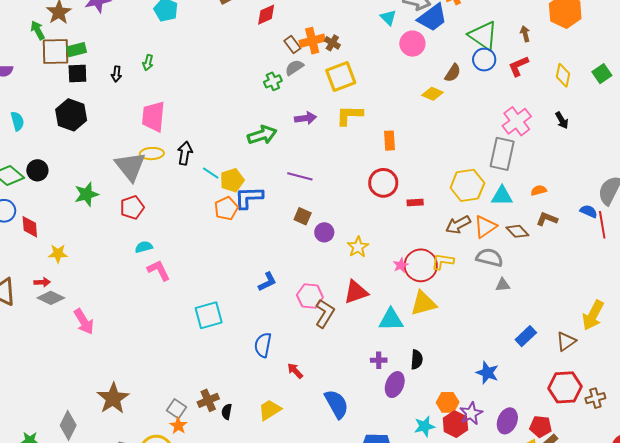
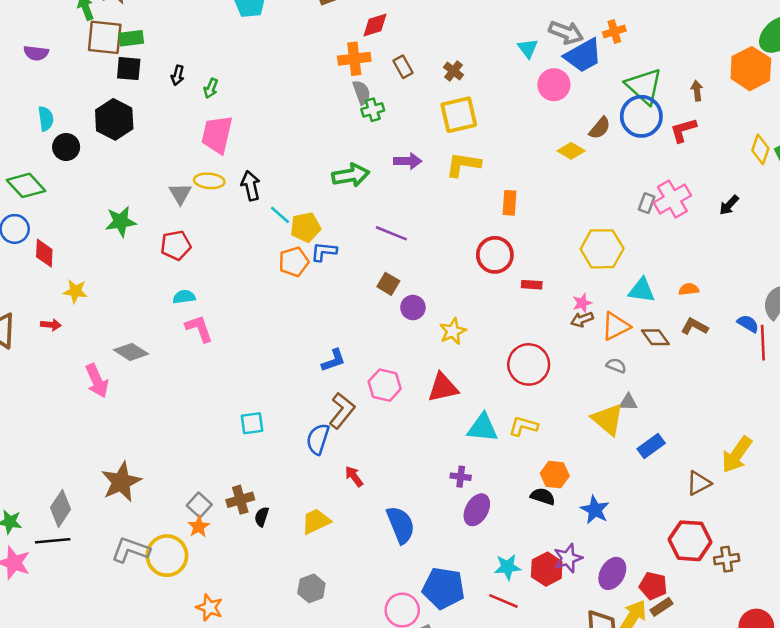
orange cross: (312, 41) -> (354, 59), moved
blue circle: (484, 60) -> (641, 116), size x1.4
green arrow: (148, 63) -> (211, 88), moved
gray semicircle: (294, 67) -> (362, 92), moved, turned 96
yellow diamond: (563, 75) -> (760, 149), moved
black arrow: (562, 120) -> (729, 205), turned 66
black arrow: (185, 153) -> (251, 186), turned -30
gray rectangle: (502, 154) -> (647, 203), moved, size x0.5
gray triangle: (130, 166) -> (180, 194), size x0.6
black circle: (37, 170) -> (66, 147), moved
yellow hexagon: (467, 185) -> (602, 249), moved
blue L-shape: (249, 198) -> (324, 252), size x0.7
brown arrow: (458, 225) -> (582, 319), size x0.7
gray semicircle: (489, 257) -> (616, 366), size x0.6
yellow L-shape: (443, 261) -> (523, 426), moved
pink star: (401, 265) -> (582, 303), moved
gray diamond: (51, 298) -> (131, 352), moved
yellow triangle: (423, 303) -> (608, 419), moved, turned 48
brown L-shape: (325, 313) -> (342, 411), moved
cyan square: (209, 315) -> (252, 423), moved, size x0.7
blue rectangle: (526, 336) -> (651, 446), moved
black semicircle: (417, 360) -> (543, 496), moved, turned -84
orange hexagon: (448, 402) -> (555, 475), moved

